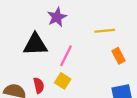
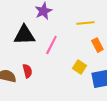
yellow square: (63, 81) -> (79, 67), moved

